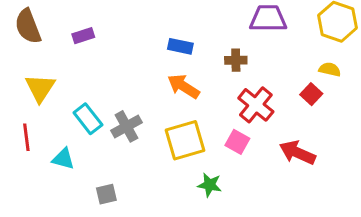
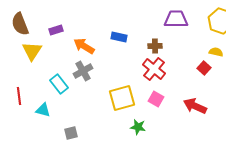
orange arrow: (183, 86) -> (84, 46), moved
yellow triangle: (40, 88) -> (32, 51), moved
red cross: (256, 105) -> (154, 69), moved
gray cross: (126, 126) -> (83, 71), moved

